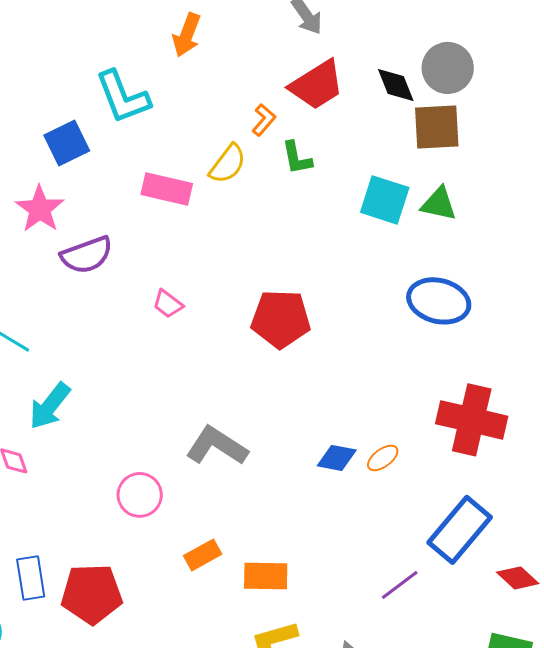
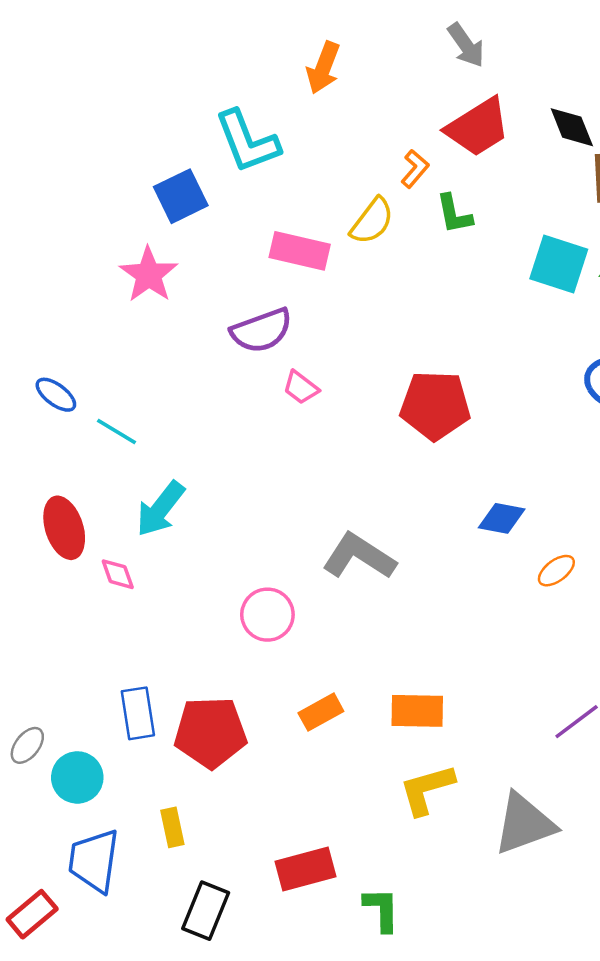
purple semicircle: (87, 255) -> (262, 330), moved
blue diamond: (337, 458) -> (502, 518), moved
orange rectangle: (203, 555) -> (321, 712), moved

